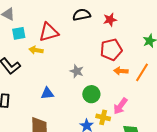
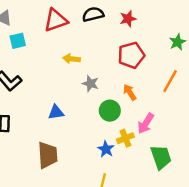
red triangle: (49, 32) -> (56, 20), moved
yellow arrow: (36, 50) -> (71, 59), moved
orange arrow: (121, 71) -> (130, 92), moved, turned 56
yellow cross: (103, 117) -> (125, 138), turned -32

